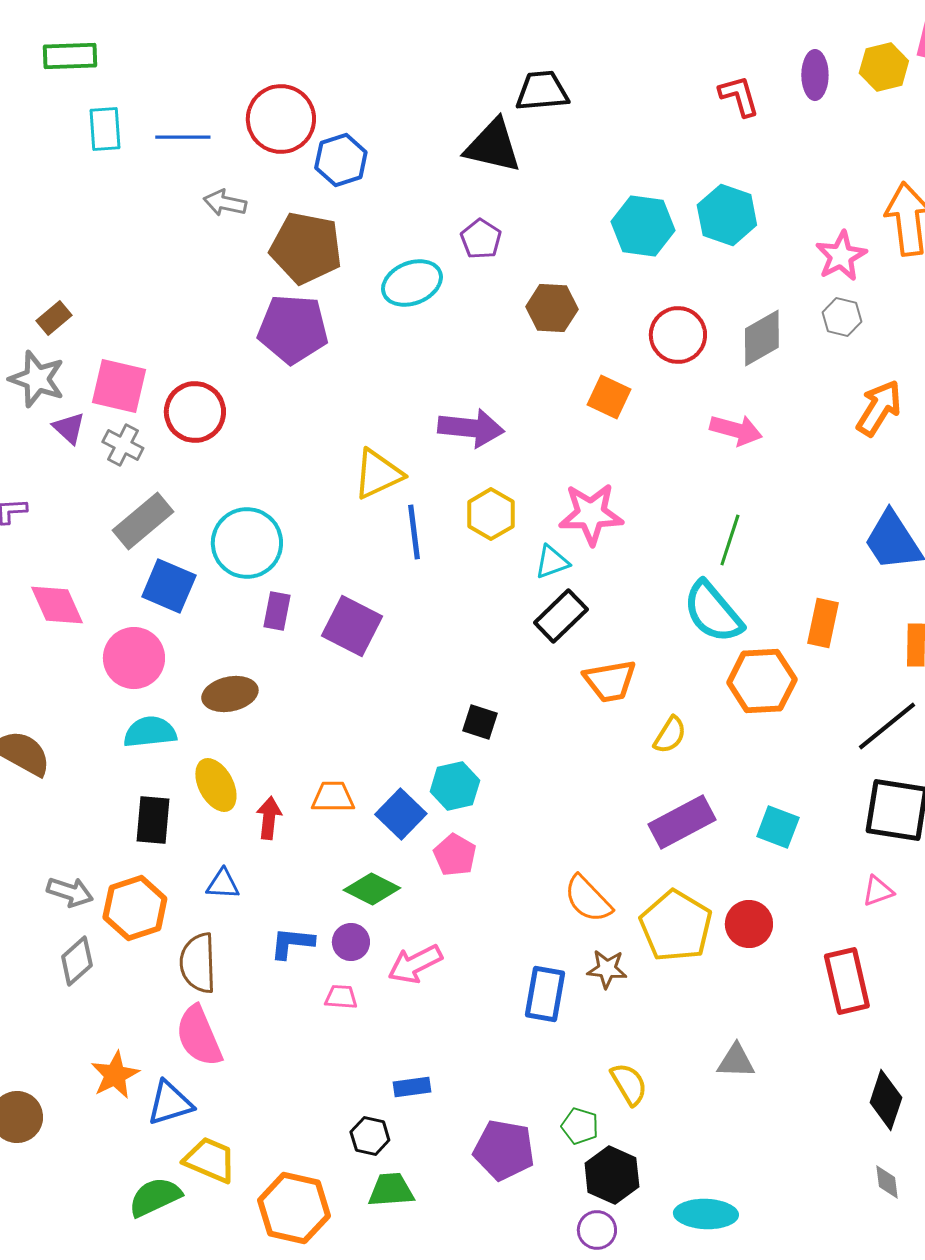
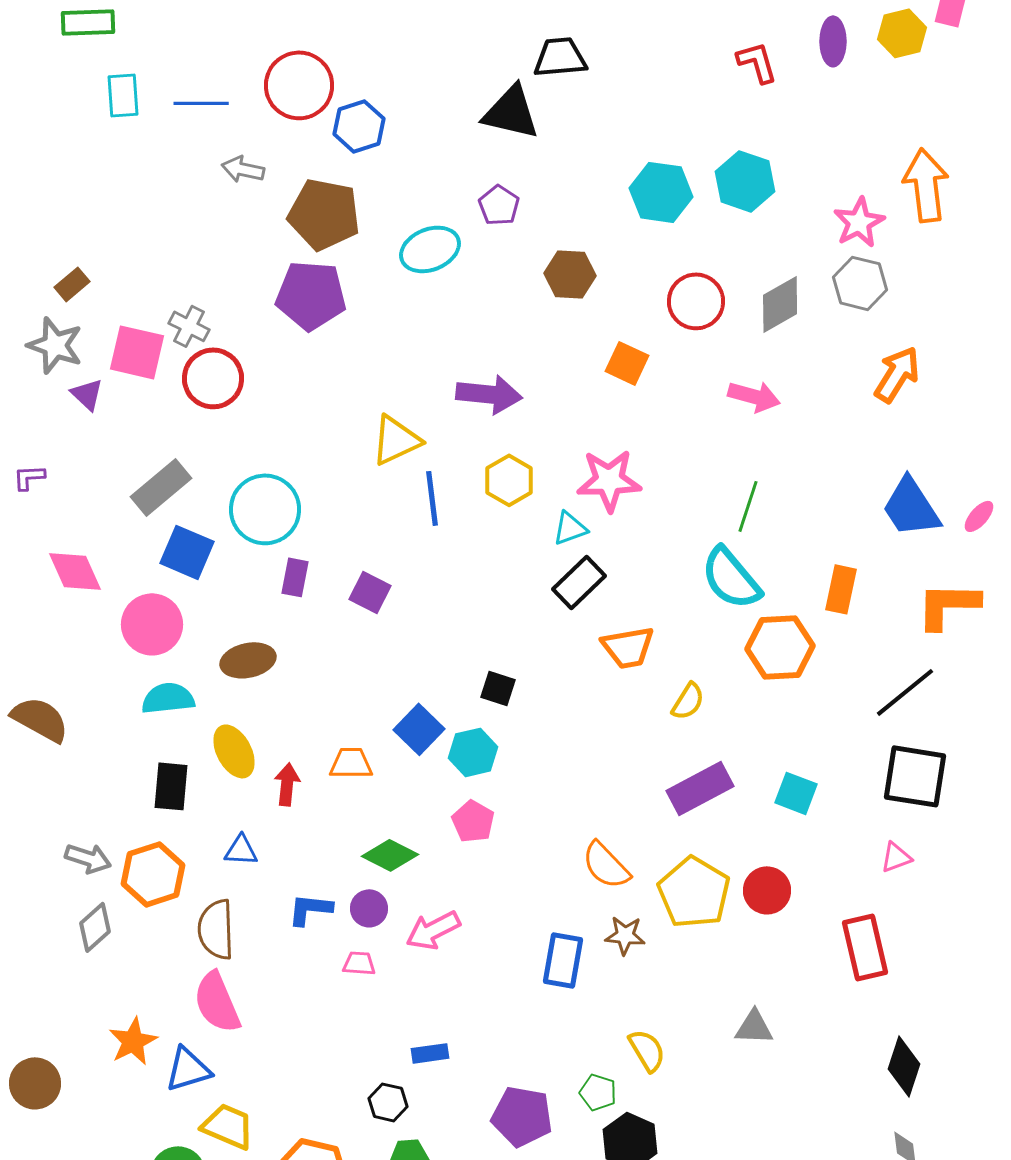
gray hexagon: (842, 317) -> (860, 283), size x1.4
gray cross: (123, 445) -> (189, 326), moved
purple square: (352, 626) -> (370, 592), size x0.7
blue square: (401, 814) -> (419, 729), moved

